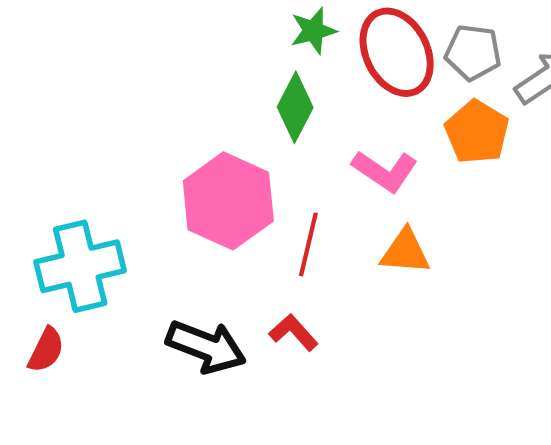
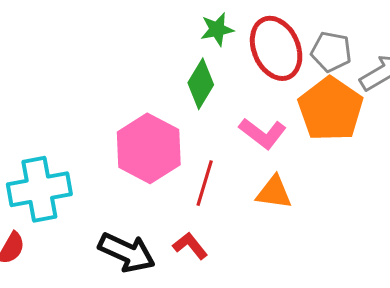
orange pentagon: (477, 132) -> (331, 109), size x1.4

